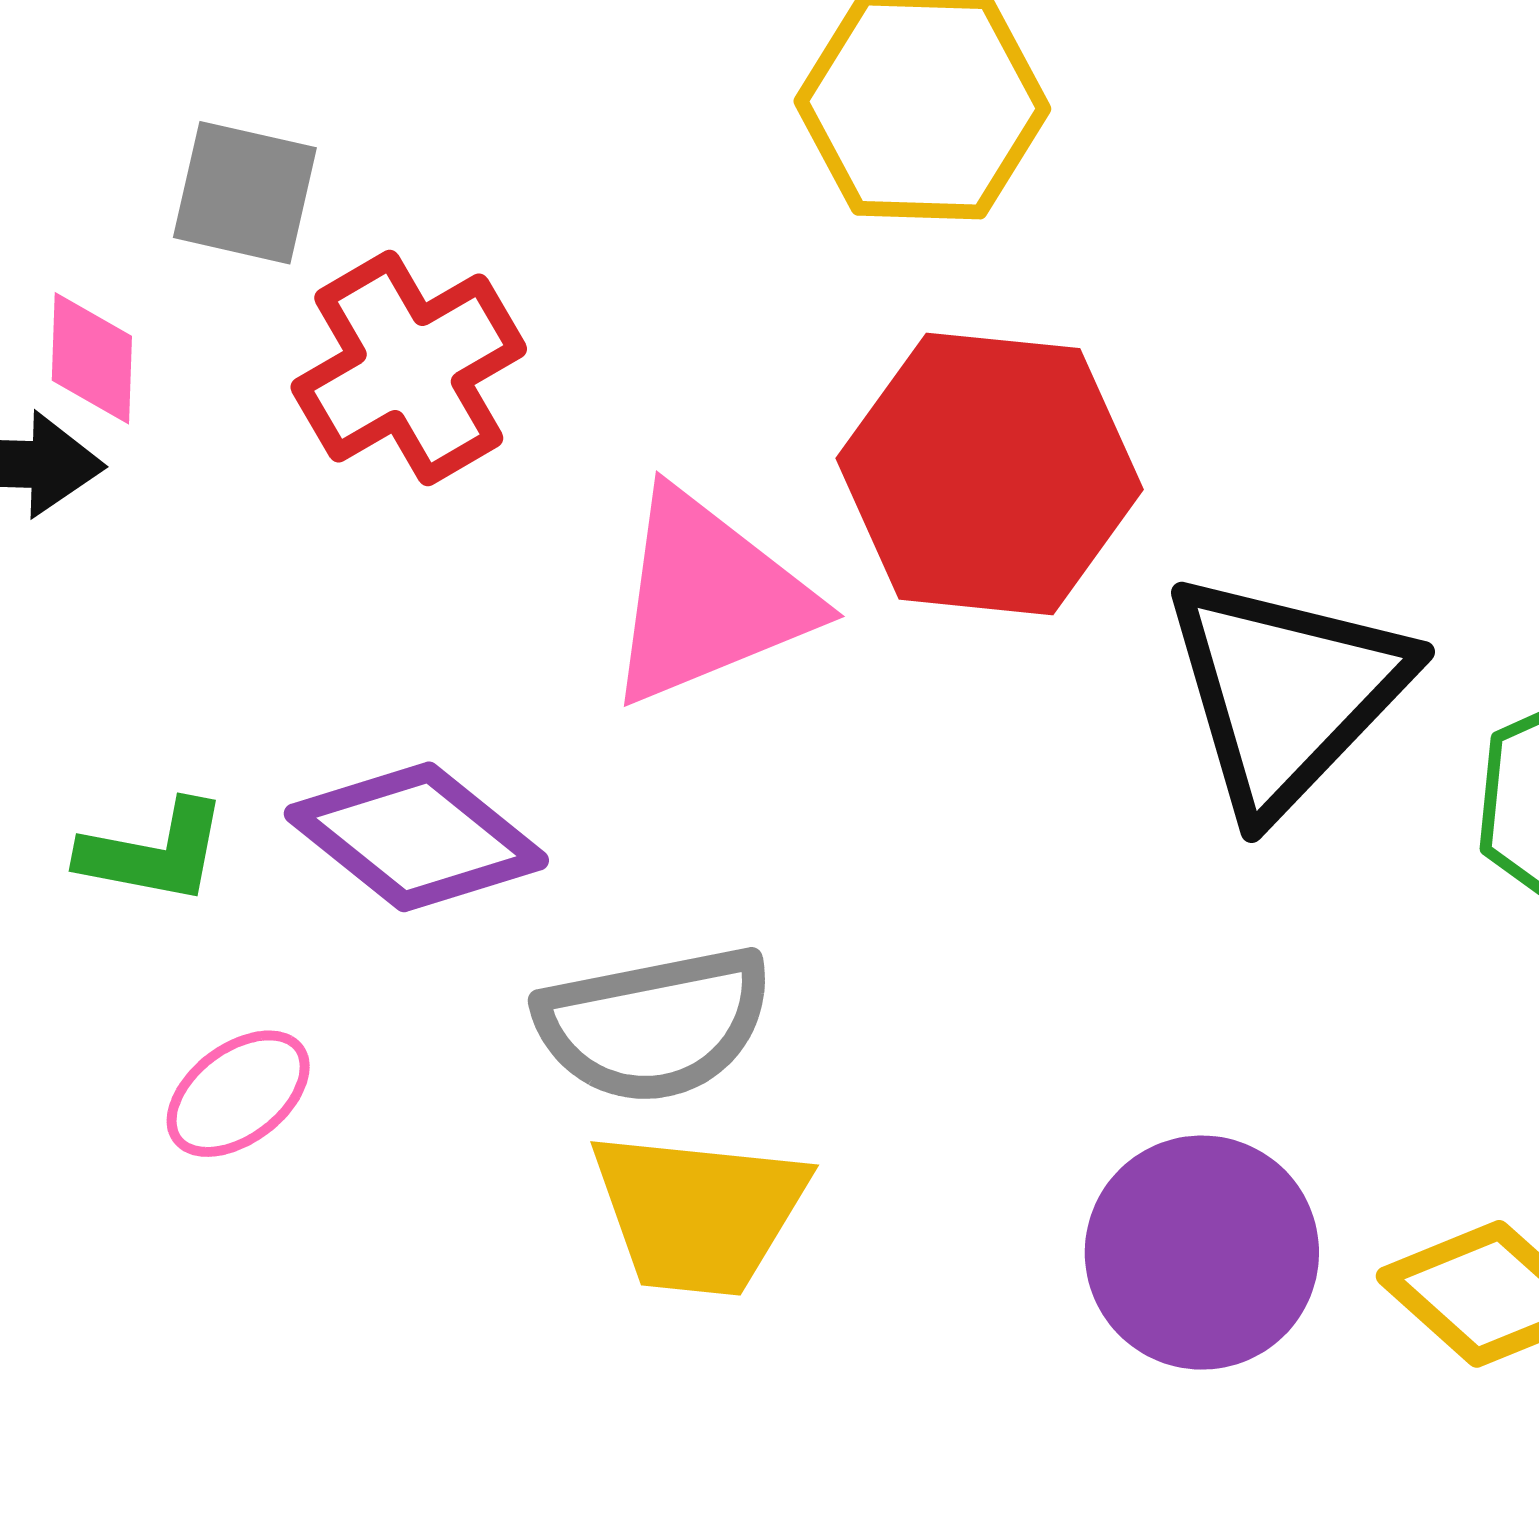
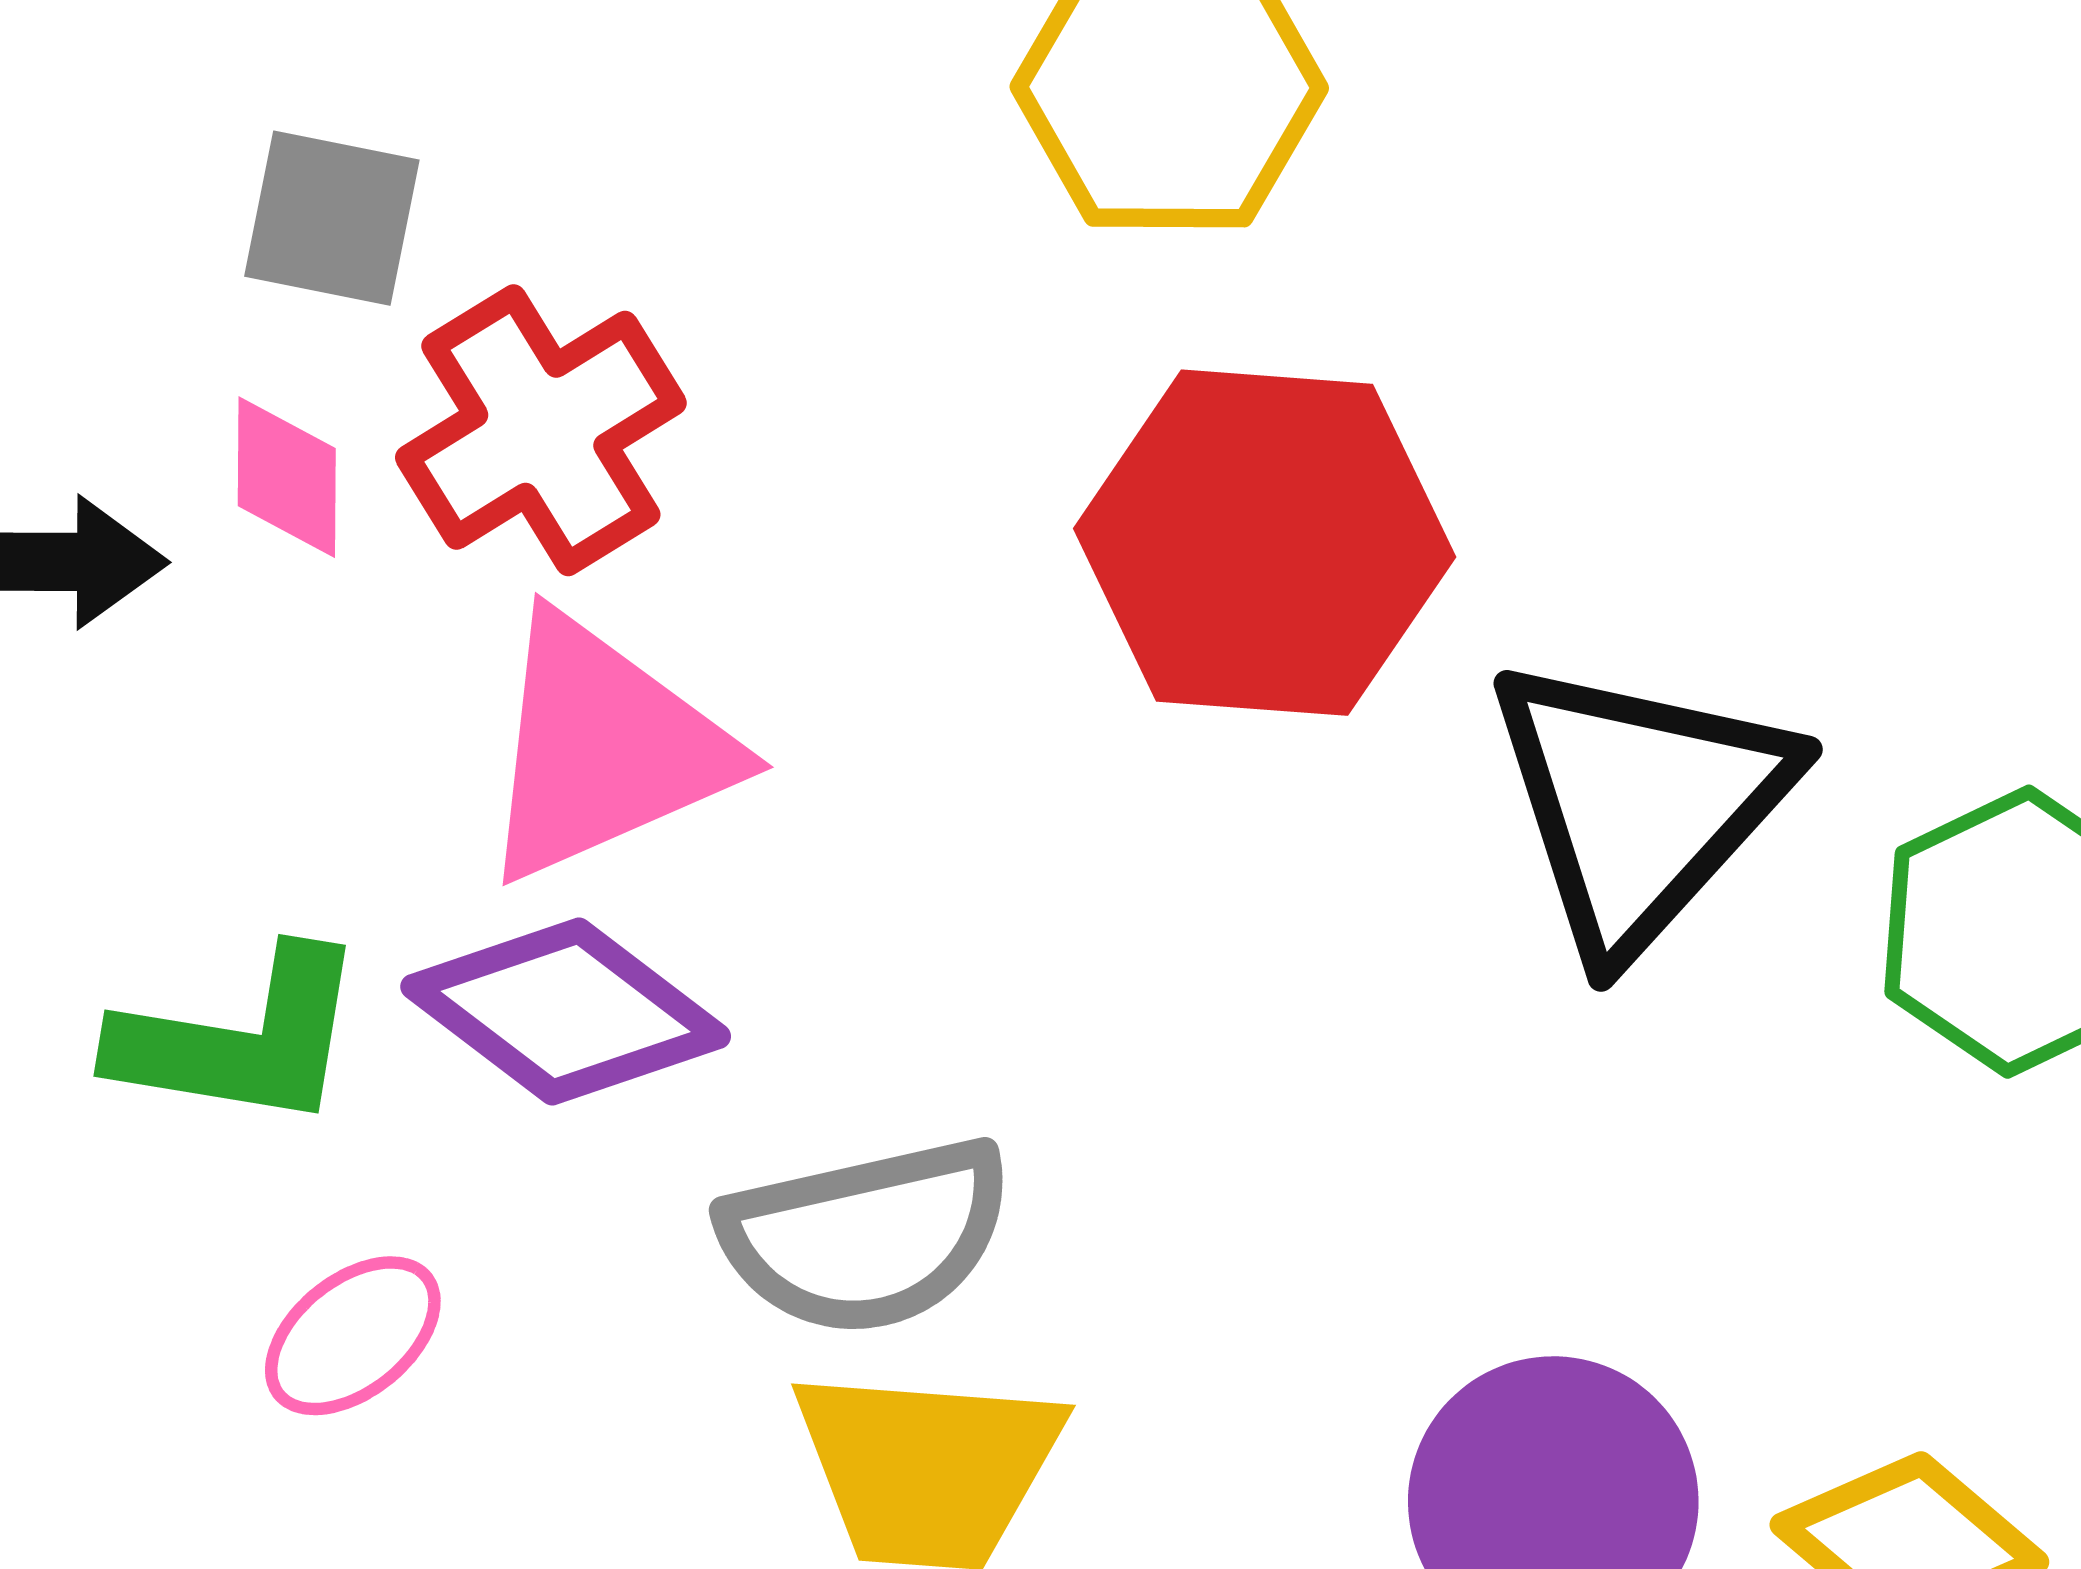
pink diamond: (92, 358) -> (287, 477), moved
pink triangle: (708, 598) -> (604, 748), moved
green L-shape: (154, 852) -> (240, 1039), size x1.4

